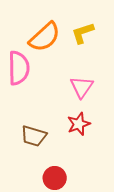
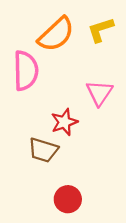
red star: (79, 124) -> (64, 122), moved

